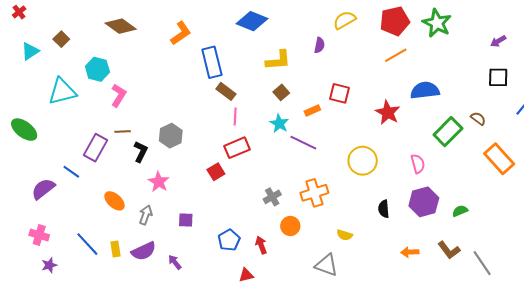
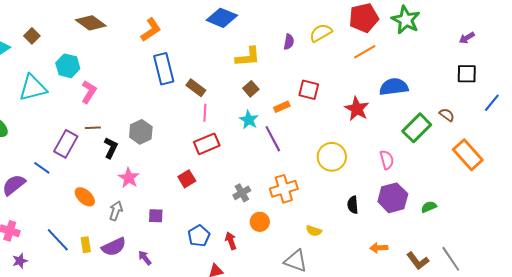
yellow semicircle: (345, 20) -> (321, 33), moved
blue rectangle: (212, 62) -> (164, 69), moved
purple line: (303, 143) -> (273, 139), turned 36
red square: (216, 172) -> (187, 179), moved
brown L-shape: (449, 250) -> (418, 261), moved

